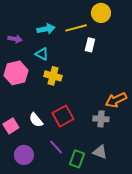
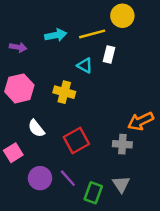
cyan triangle: (42, 54) -> (85, 65), moved
white semicircle: (36, 120) -> (36, 128), moved
gray triangle: (100, 152) -> (121, 184), turned 35
purple circle: (24, 155) -> (40, 178), moved

